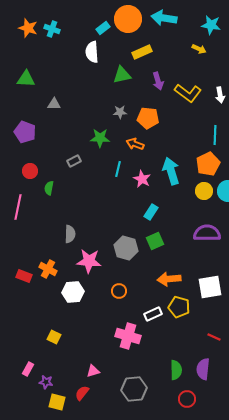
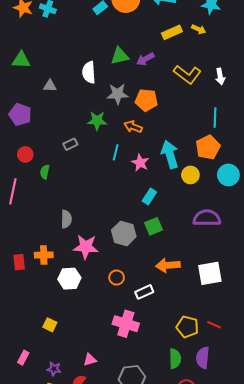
white semicircle: (92, 52) -> (89, 72), moved
yellow rectangle: (142, 52) -> (172, 32), moved
purple arrow: (158, 81) -> (145, 59), moved, turned 78
gray star: (120, 112) -> (118, 94), size x1.5
yellow circle: (204, 191) -> (190, 175), moved
orange cross: (48, 269) -> (44, 255), turned -30
red rectangle: (24, 276) -> (19, 262), turned 63
yellow pentagon: (179, 307) -> (187, 327), moved
white rectangle: (153, 314) -> (144, 292), moved
purple star: (46, 382) -> (54, 369), moved

